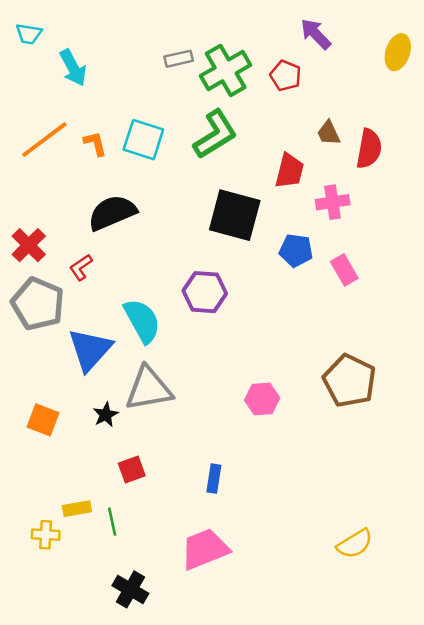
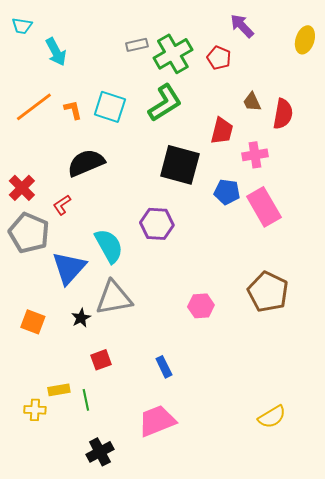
pink rectangle: (344, 270) -> (264, 207), size x1.6
blue rectangle: (214, 479) -> (164, 367), turned -35
black cross: (130, 589) -> (100, 452), turned 32

